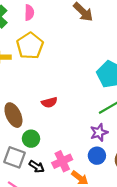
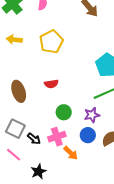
yellow pentagon: (30, 46) -> (51, 42), moved
green circle: (31, 139) -> (64, 112), moved

